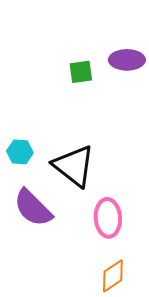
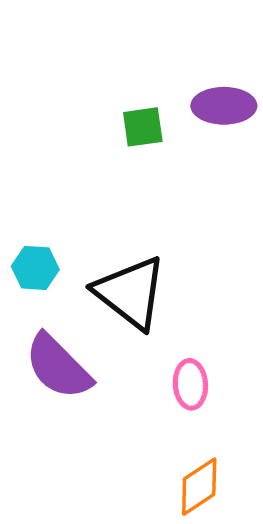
pink ellipse: (108, 218) -> (190, 384), size x0.7

